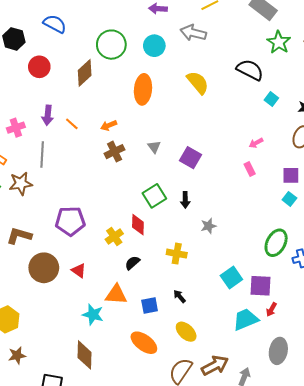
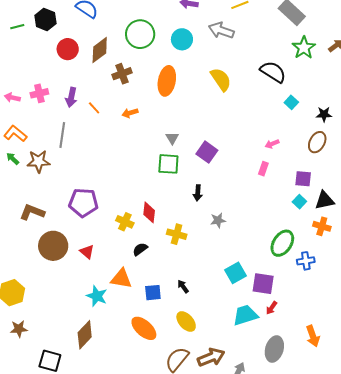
brown diamond: (85, 73) -> (100, 50), moved
pink cross: (16, 128) -> (39, 93), moved
brown cross: (115, 152) -> (122, 74), moved
pink rectangle: (250, 169) -> (263, 169), turned 40
green square: (154, 196) -> (168, 164), moved, turned 30
yellow cross: (114, 236) -> (125, 222), turned -36
yellow cross: (177, 254) -> (177, 234), moved
brown diamond: (84, 355) -> (85, 335), turned 36

